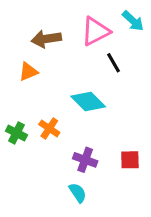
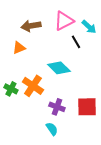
cyan arrow: (133, 21) -> (89, 27), moved
orange cross: (49, 128) -> (33, 86), size x1.5
red square: (130, 160) -> (87, 107), size x1.5

